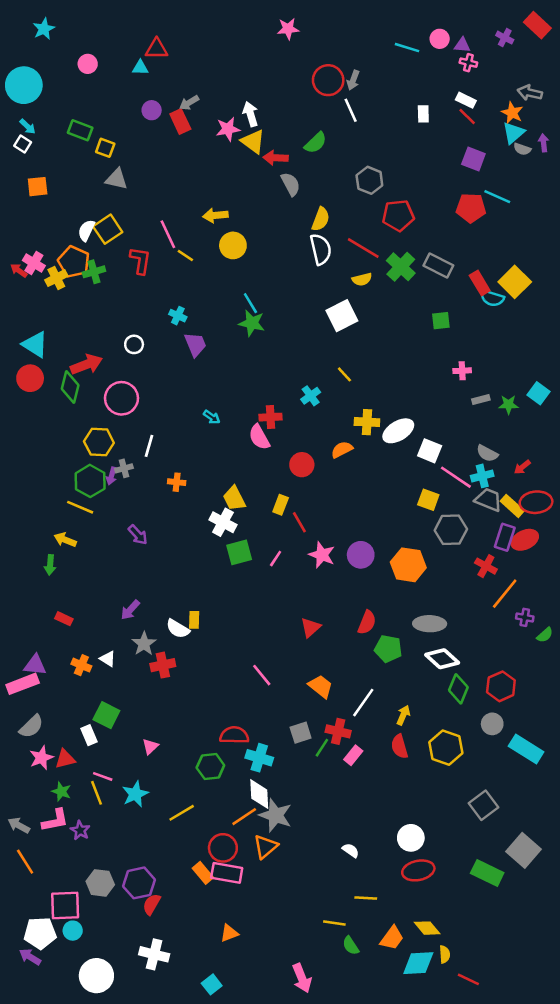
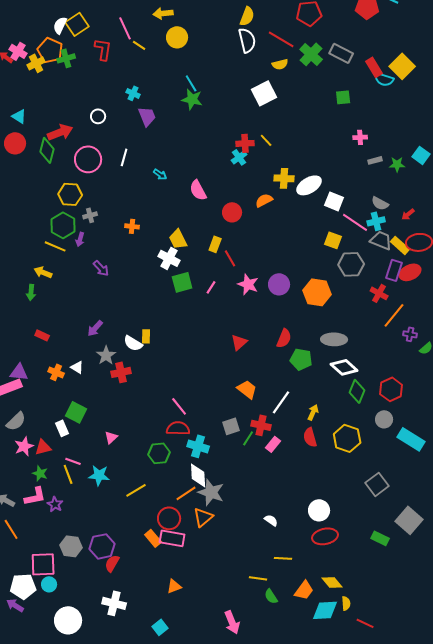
cyan triangle: (35, 344) -> (19, 116), size x0.7
red cross: (271, 417) -> (245, 143), moved
white line: (149, 446) -> (124, 157), moved
purple arrow: (111, 476) -> (80, 239), moved
pink line: (262, 675) -> (179, 406), moved
cyan star: (135, 794) -> (99, 475), turned 30
green rectangle: (487, 873) -> (380, 538), size x0.7

